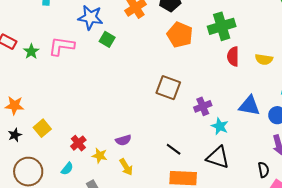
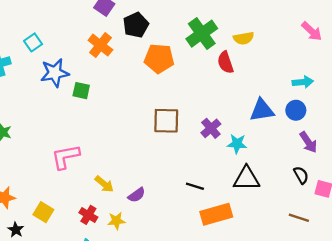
pink L-shape: (61, 46) -> (66, 157), moved
yellow semicircle: (264, 59) -> (244, 38), moved
yellow arrow: (126, 167) -> (104, 184), moved

